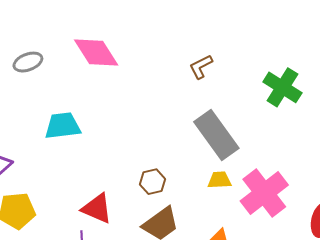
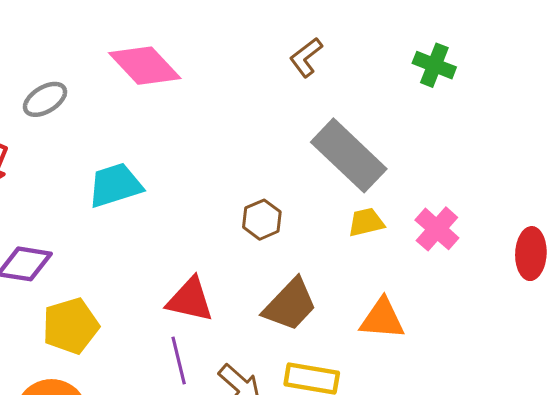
green cross: (282, 87) -> (434, 65), size x0.7
brown hexagon: (152, 182) -> (262, 220), moved
pink cross: (264, 193) -> (437, 229), size x0.6

